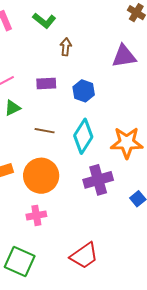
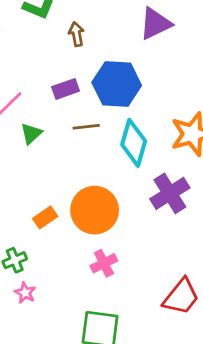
blue hexagon: (84, 91) -> (117, 84), size x1.6
brown line: (45, 131) -> (86, 127), moved

